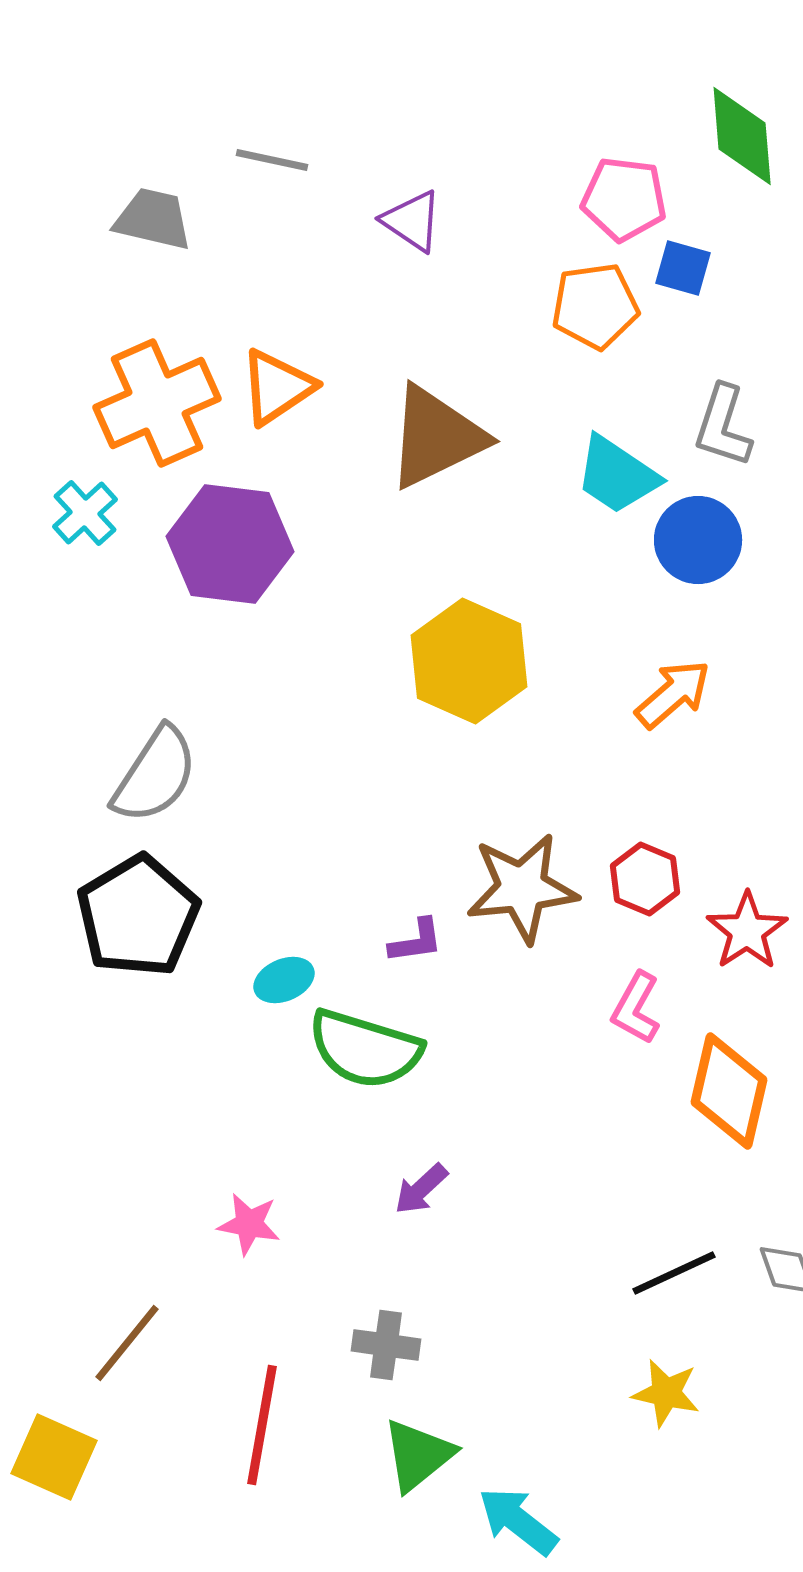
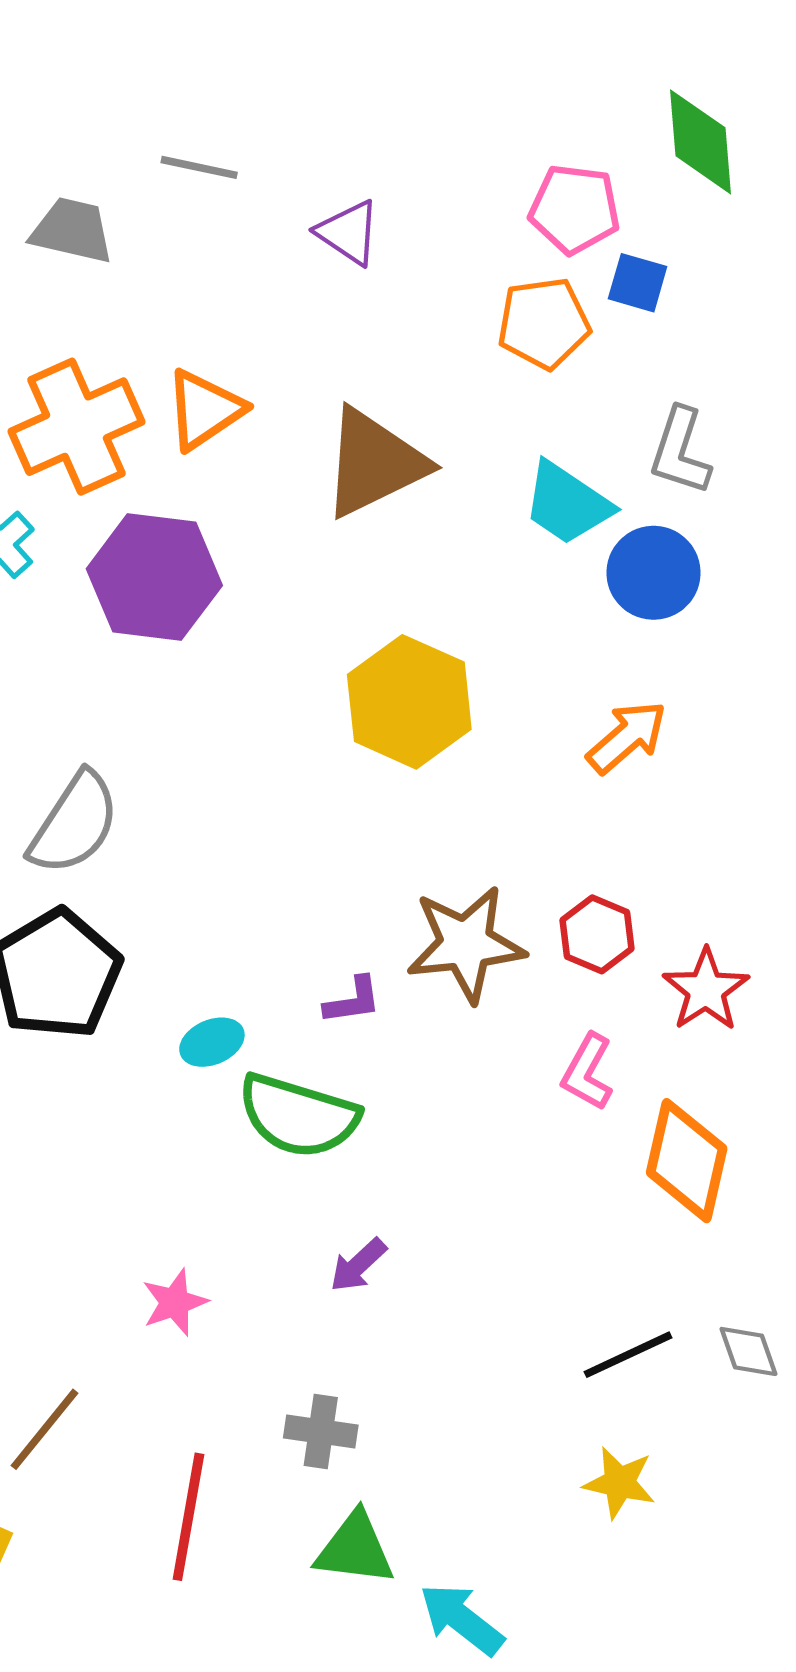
pink star: (249, 1224) -> (175, 1302), turned -30
green triangle: (418, 1455) -> (355, 1549), turned 46

